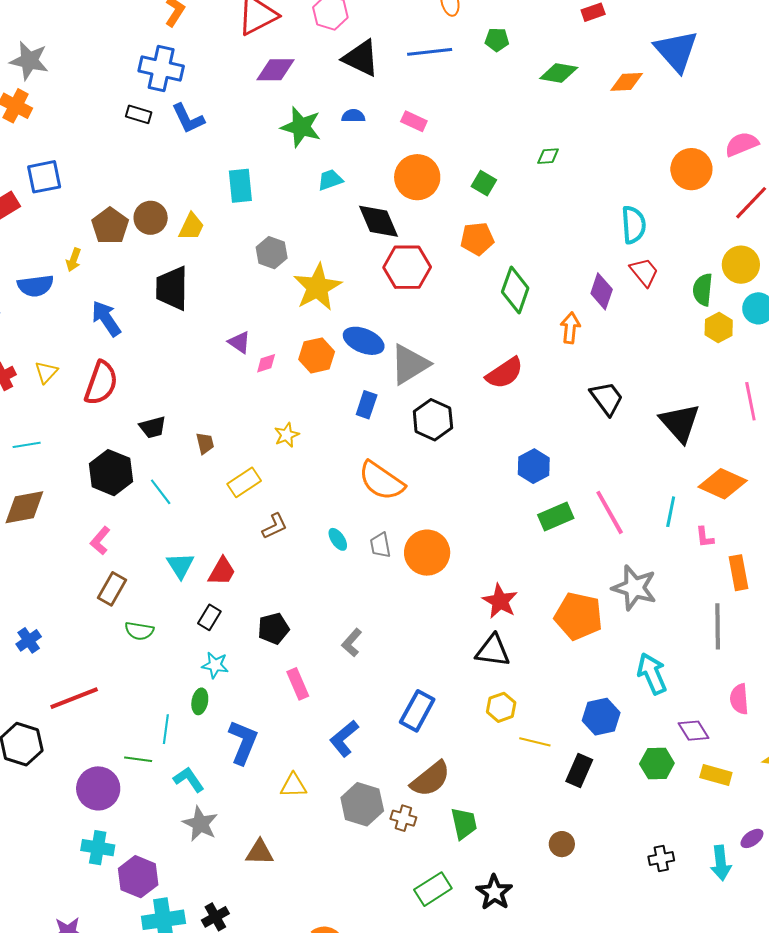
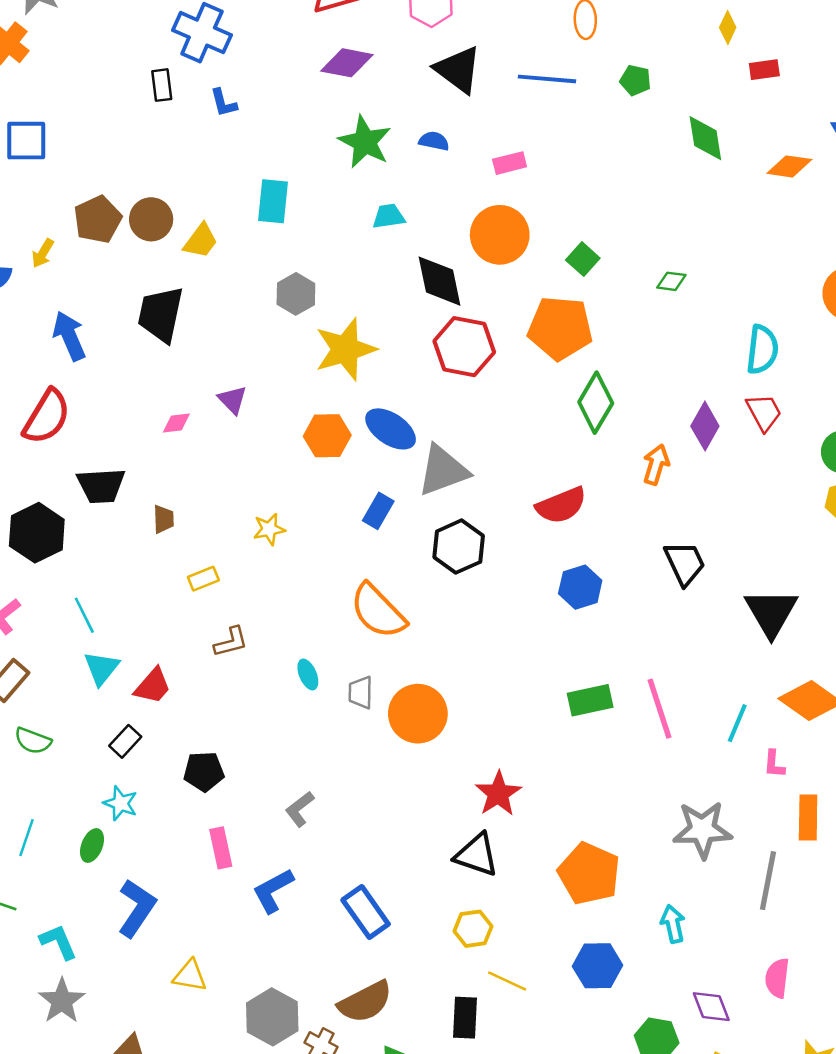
green diamond: (559, 73) -> (705, 138), turned 60
black rectangle: (139, 114) -> (162, 85), turned 55
blue L-shape: (188, 119) -> (224, 103), size x0.7
pink rectangle: (414, 121) -> (510, 163), turned -50
green diamond: (548, 156) -> (671, 281), moved
orange pentagon: (477, 239) -> (560, 328), size x1.5
pink diamond: (266, 363) -> (176, 423), moved
black trapezoid: (153, 427) -> (101, 486), size x1.4
blue hexagon: (534, 466) -> (580, 587), moved
yellow rectangle: (244, 482) -> (203, 579), size x0.7
cyan line: (161, 492) -> (84, 615), moved
gray star: (634, 588) -> (702, 830), moved, turned -30
orange pentagon: (578, 616) -> (589, 873), moved
cyan arrow: (652, 674) -> (673, 924), size x0.7
blue rectangle: (417, 711) -> (366, 912), turned -75
cyan line: (166, 729) -> (27, 838), moved
blue L-shape: (344, 738) -> (273, 891), moved
black rectangle: (579, 771) -> (465, 1018), moved, turned -32

